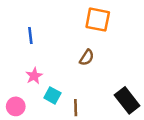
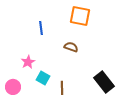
blue line: (30, 35) -> (41, 28), moved
brown semicircle: (87, 58) -> (71, 47), turned -104

